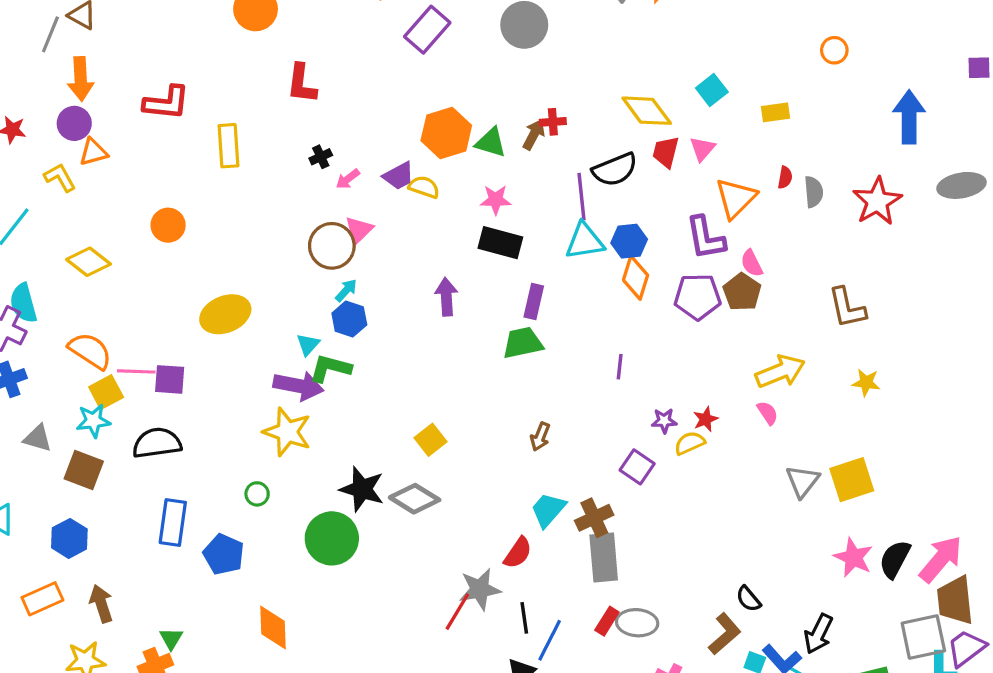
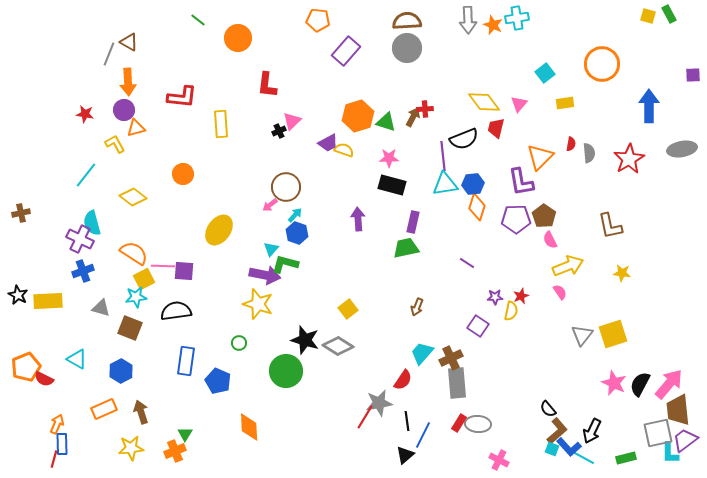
orange circle: (834, 50) -> (602, 64), size x2.0
cyan square: (712, 90) -> (545, 73), moved
pink triangle: (702, 149) -> (519, 104), moved
pink arrow: (348, 179) -> (270, 205), moved
pink triangle: (359, 230) -> (292, 121), moved
pink semicircle: (752, 263) -> (550, 240), moved
yellow ellipse: (225, 314) -> (219, 230), turned -32
purple line: (620, 367) -> (467, 263), turned -63
yellow semicircle: (690, 443) -> (511, 311), turned 126
brown L-shape: (725, 634) -> (557, 431), moved

